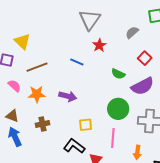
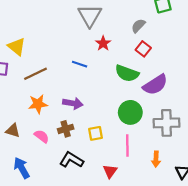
red square: (145, 58) -> (143, 49), moved
green semicircle: (118, 74) -> (127, 73), size x1.5
pink semicircle: (14, 86) -> (42, 136), moved
brown cross: (43, 124) -> (66, 129), moved
blue arrow: (15, 137) -> (22, 168), moved
black L-shape: (74, 146) -> (71, 160), moved

